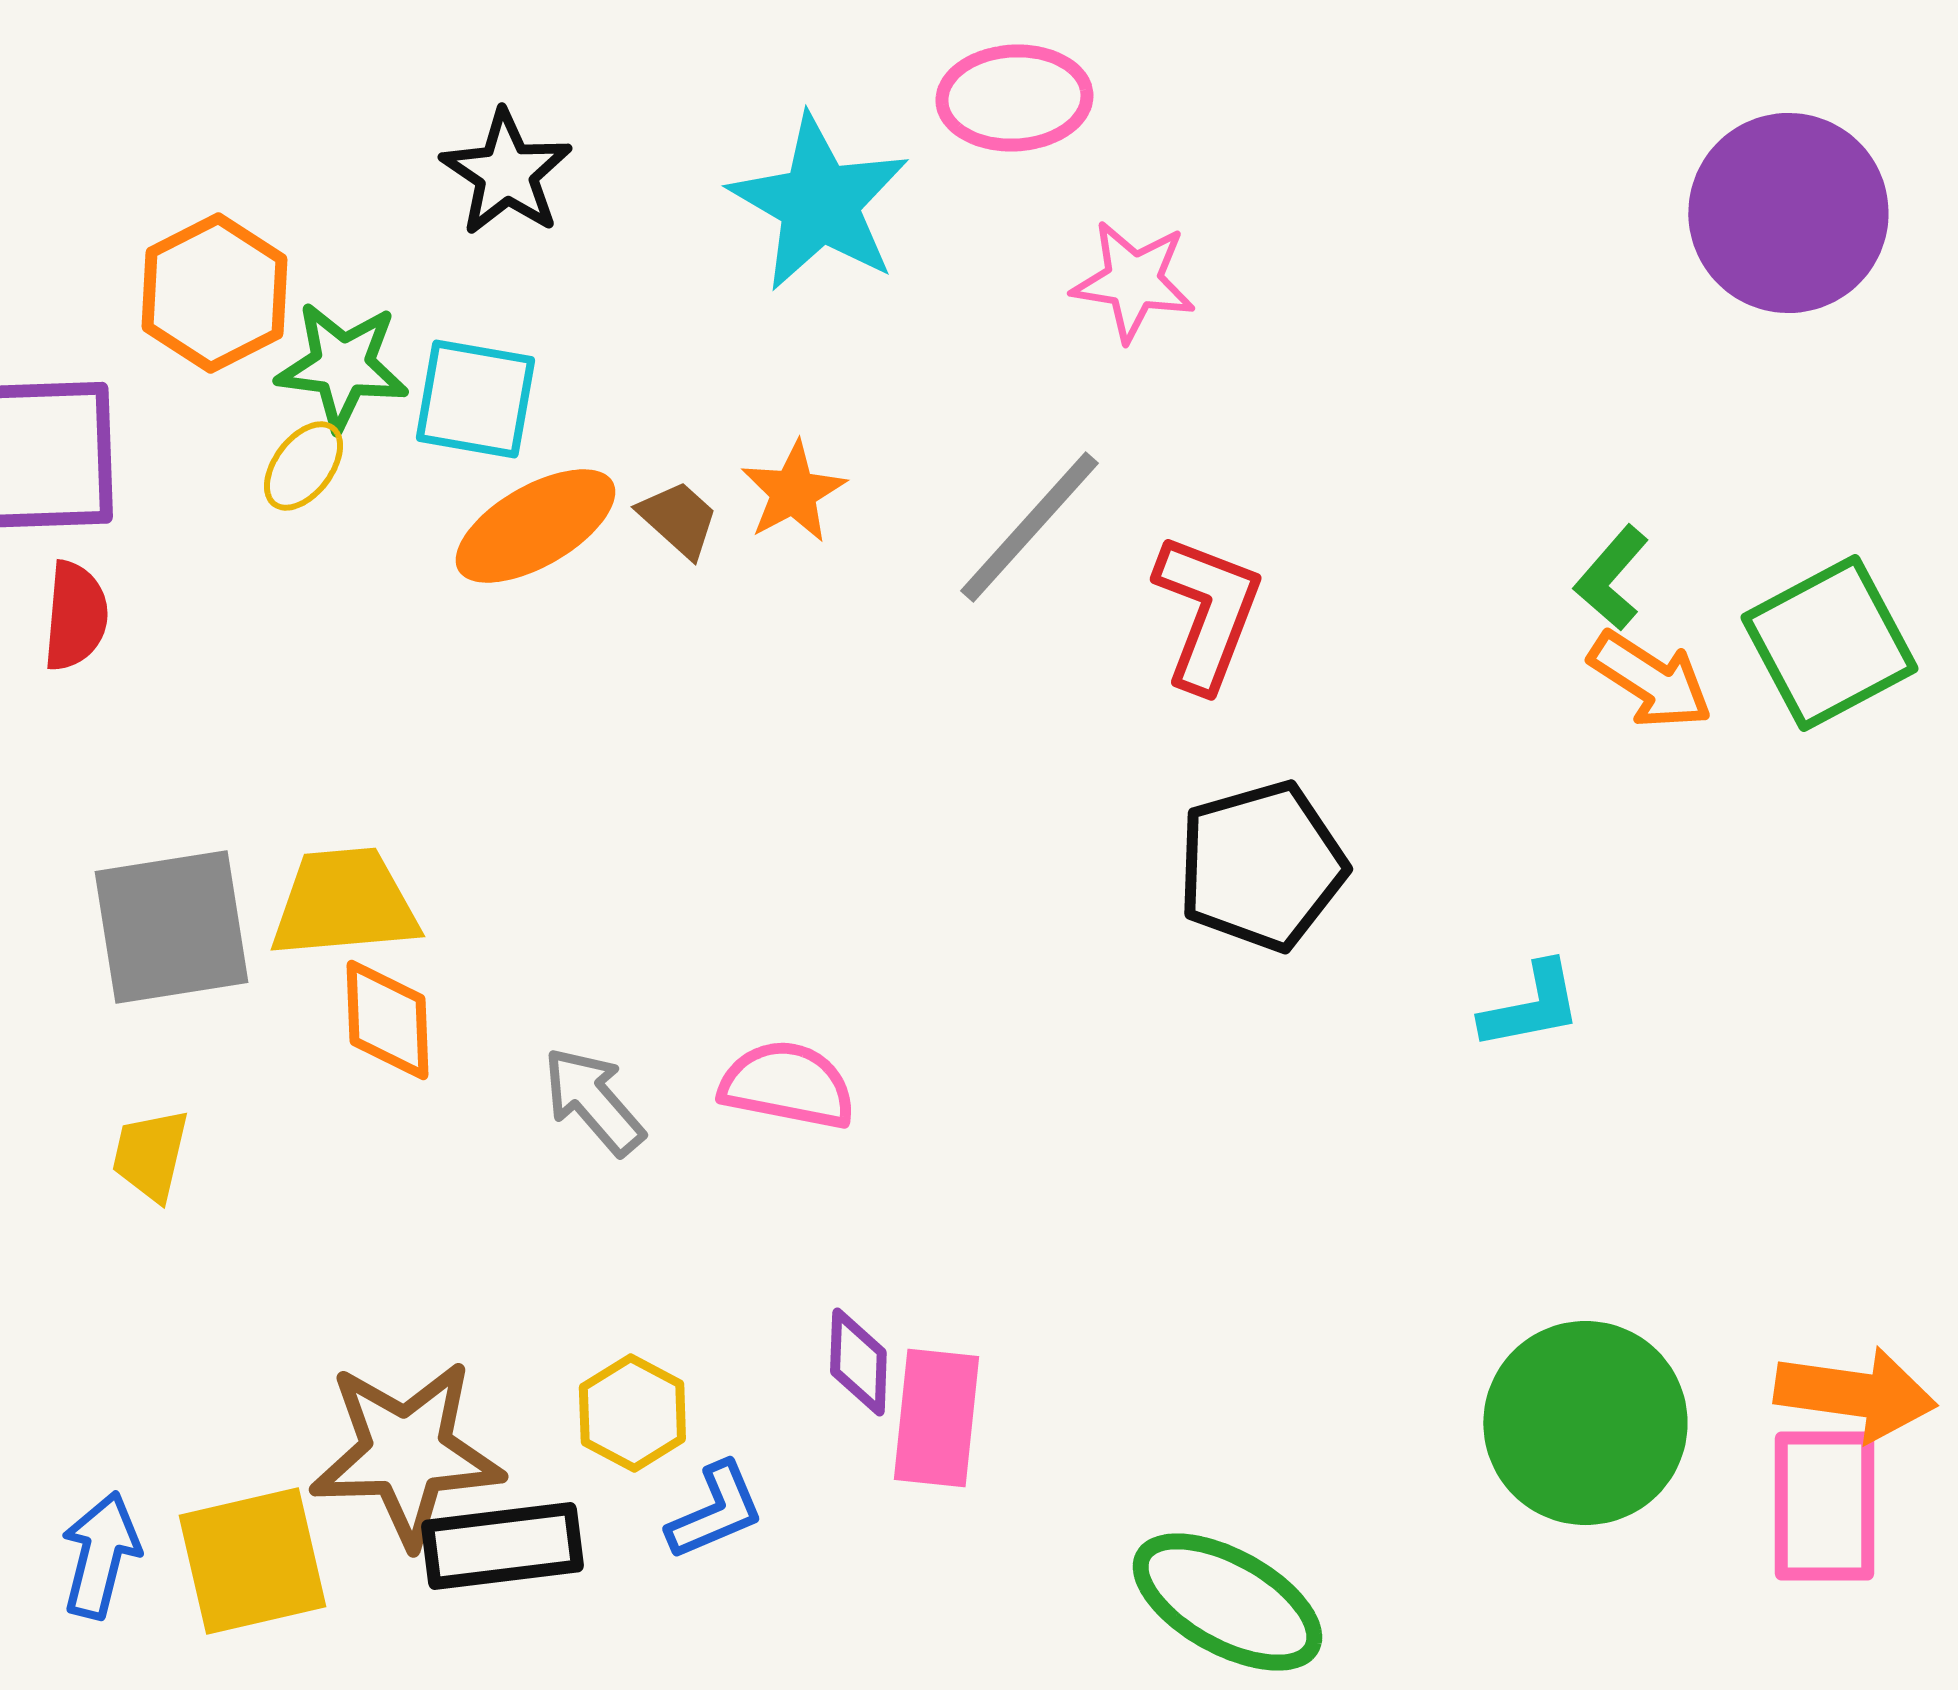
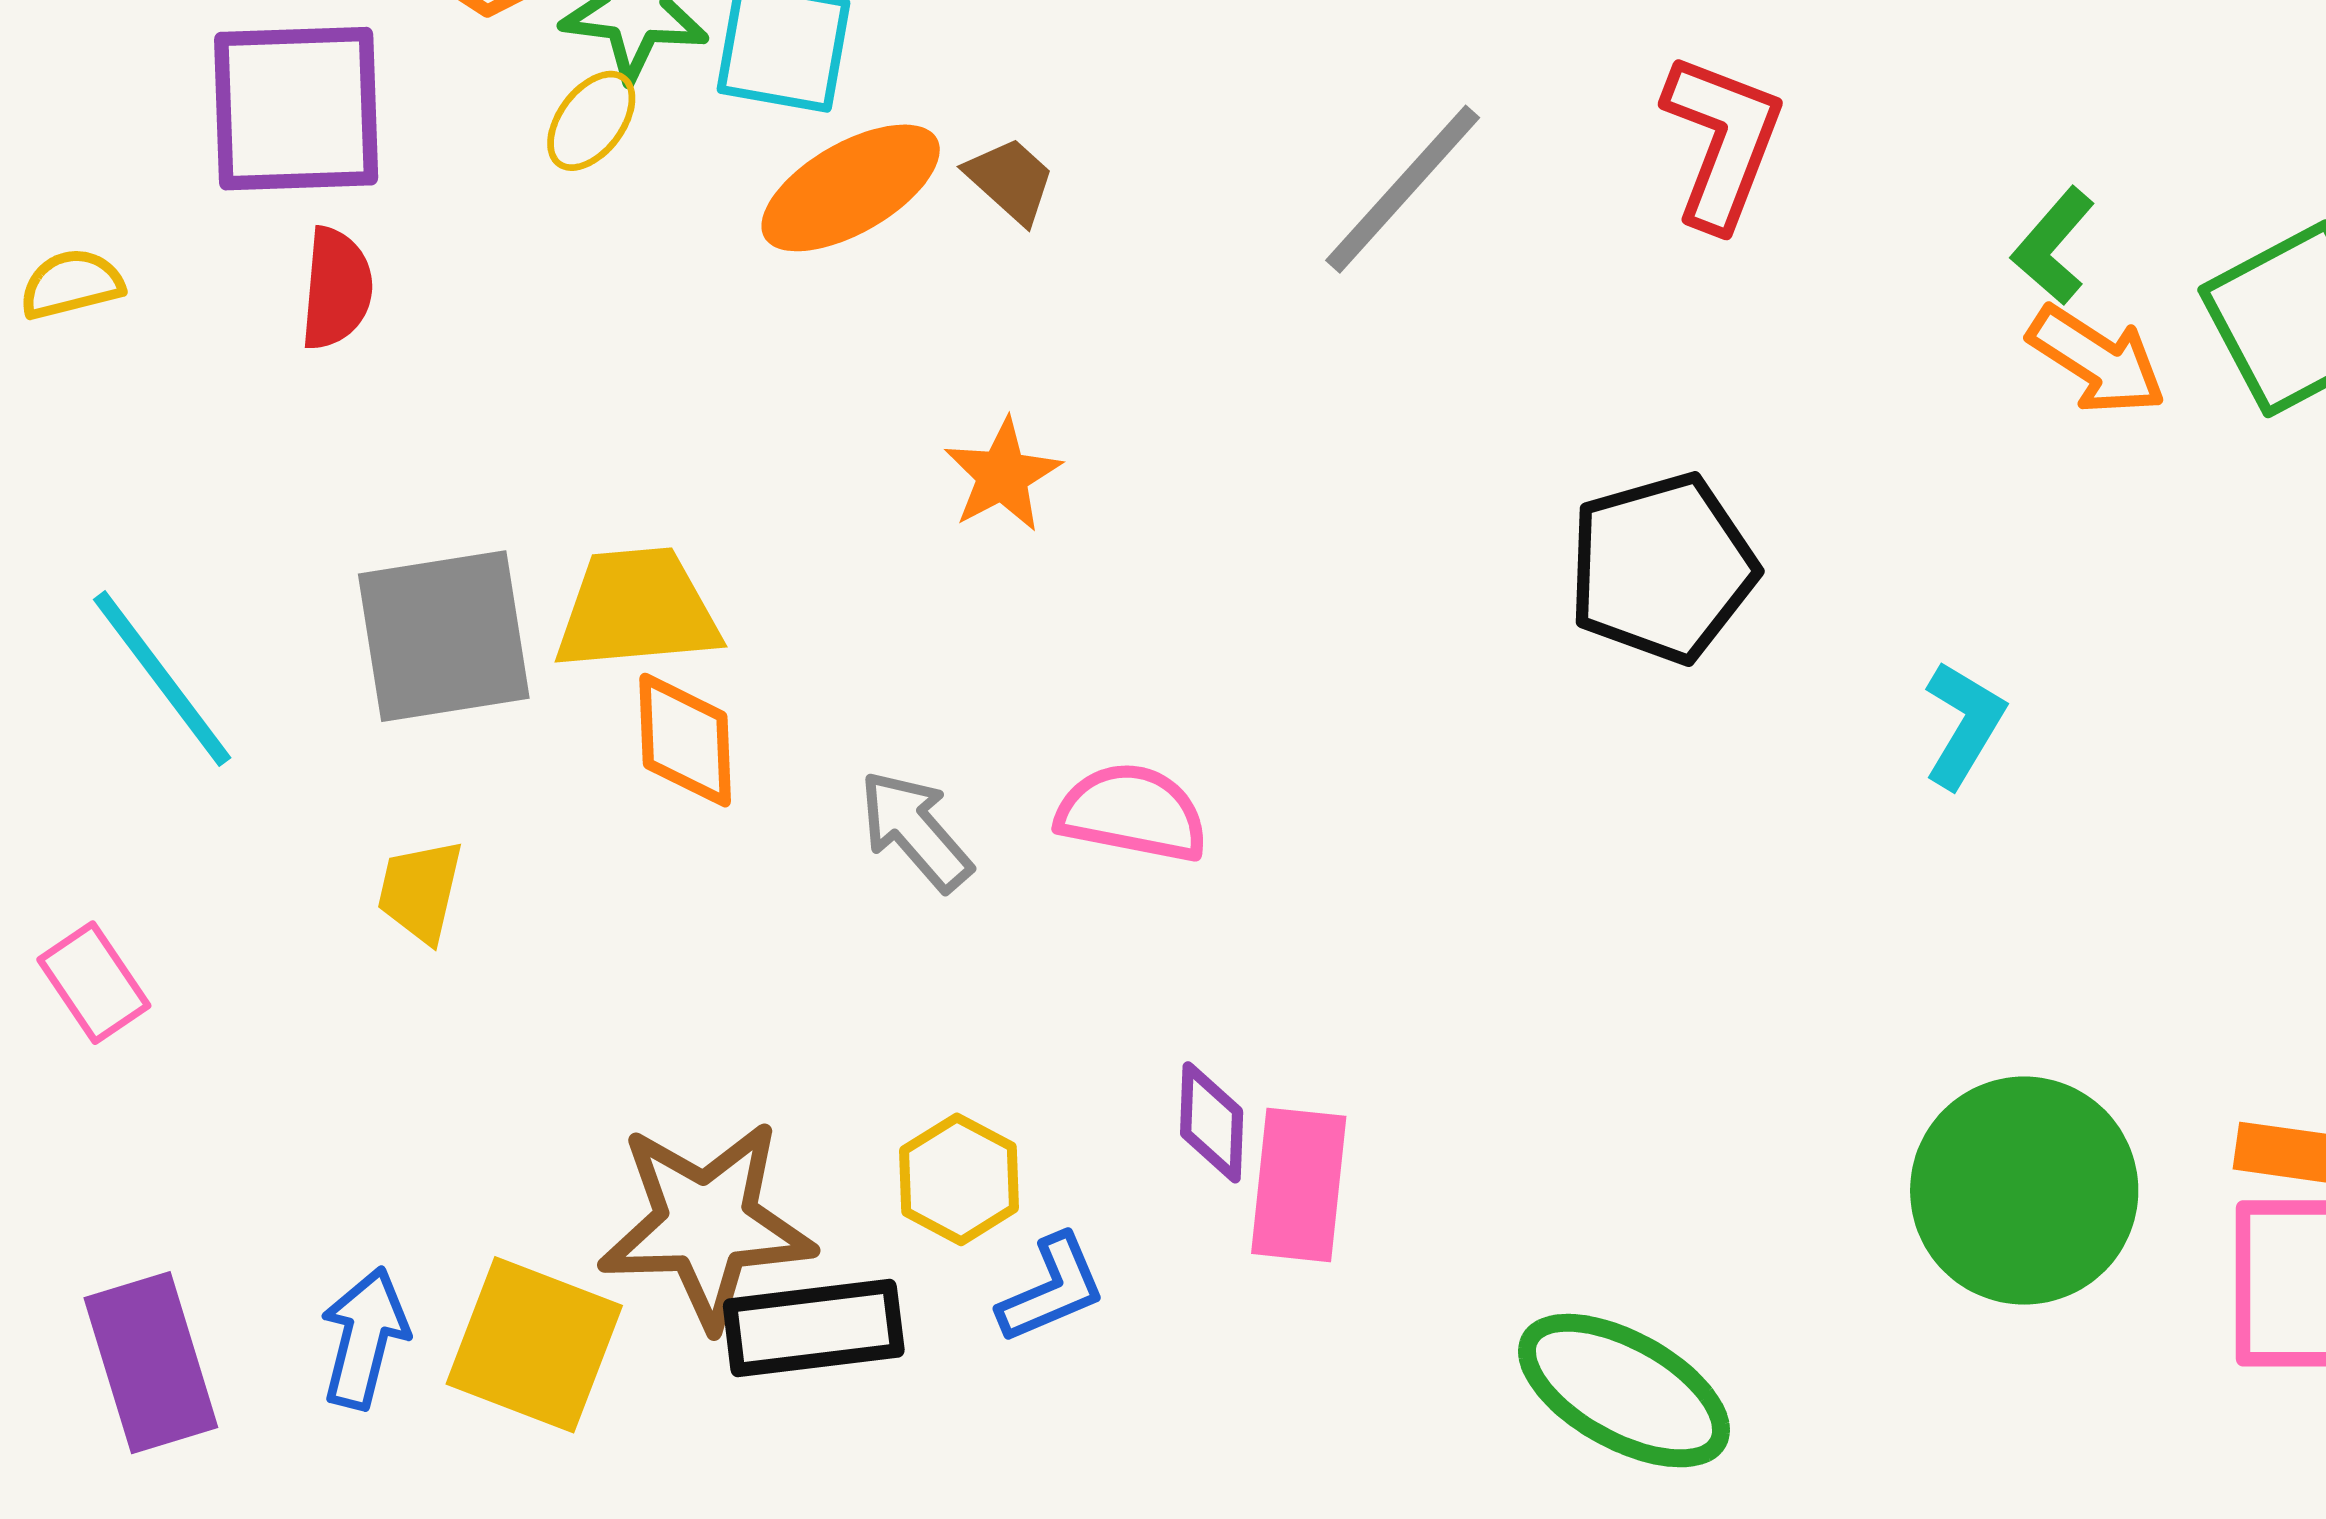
orange star: (793, 492) -> (1003, 475), moved
red L-shape: (1207, 612) -> (1722, 141), moved
cyan L-shape: (1531, 1006) -> (1964, 724), turned -48
yellow square: (252, 1561) -> (534, 1345), turned 34

